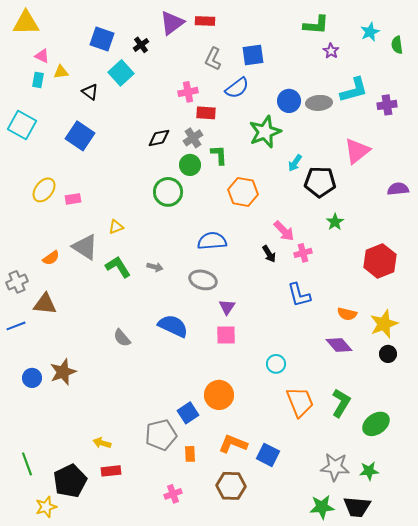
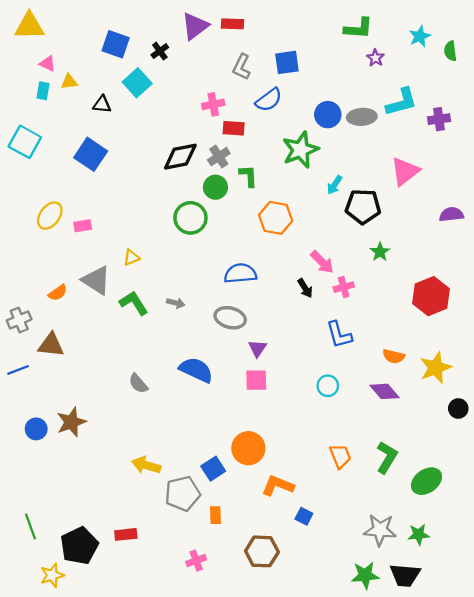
black triangle: (90, 92) -> (102, 104), turned -30
black diamond: (159, 138) -> (180, 157), size x1.4
black circle: (388, 354) -> (458, 408), moved
cyan circle: (276, 364) -> (328, 386), moved
orange trapezoid: (300, 402) -> (340, 456), size x0.7
yellow arrow: (102, 443) -> (146, 465), moved, size x1.4
orange L-shape: (233, 444) -> (278, 486), moved
blue square: (268, 455) -> (304, 516), size x0.7

